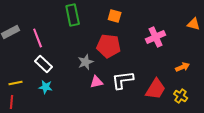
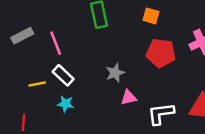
red pentagon: (109, 46) -> (161, 53), moved
white L-shape: (123, 80) -> (161, 114), moved
yellow line: (16, 83) -> (37, 84), moved

